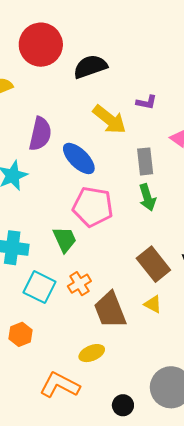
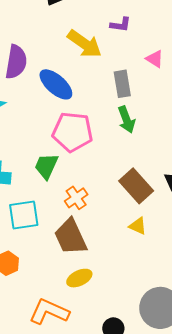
green trapezoid: (65, 239) -> (46, 166), turned -128
orange cross: (79, 284) -> (76, 198), moved
cyan square: (40, 287) -> (24, 215), turned -32
brown trapezoid: (110, 310) -> (71, 237), moved

